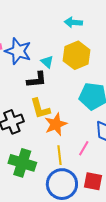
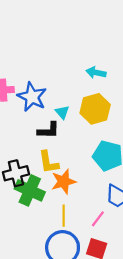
pink line: (84, 148) -> (98, 219), moved
green cross: (22, 163) -> (30, 190), moved

